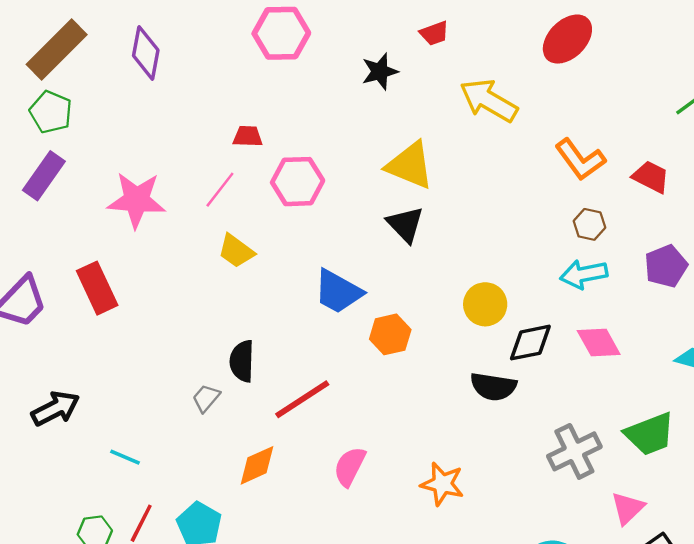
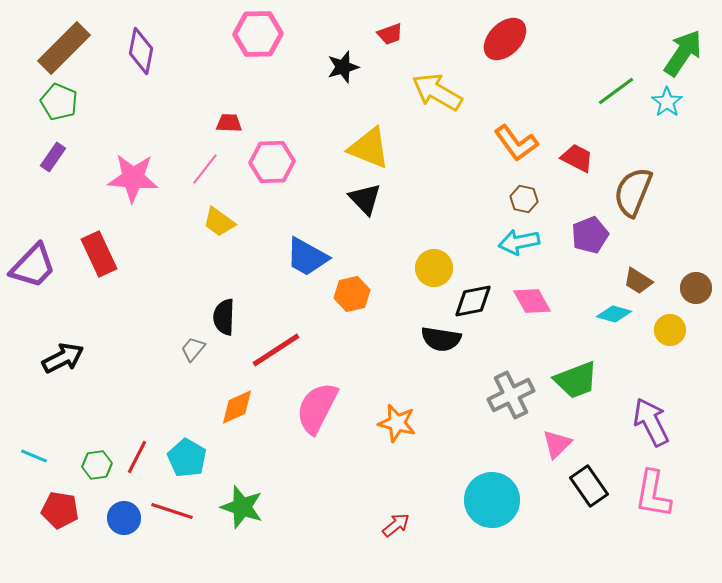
purple rectangle: (44, 176) -> (53, 157), size x0.7
cyan line: (125, 457) -> (34, 456), moved
pink semicircle: (350, 466) -> (317, 408), size x1.5

